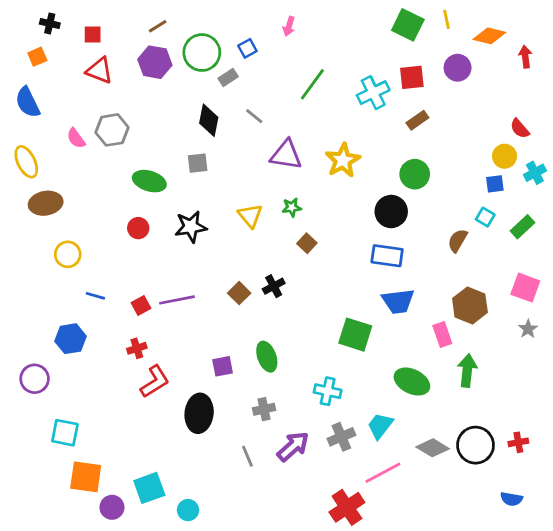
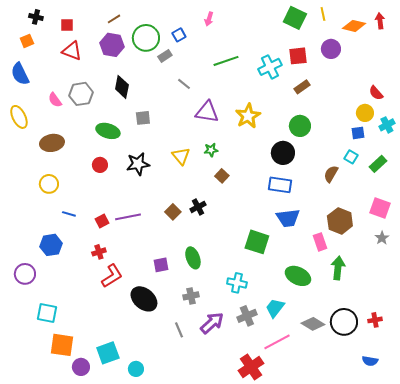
red arrow: (525, 57) -> (380, 21), moved
green line: (312, 84) -> (226, 61), turned 35
black diamond: (209, 120) -> (122, 87), moved
brown ellipse: (46, 203) -> (52, 143), moved
black ellipse: (199, 413) -> (144, 299), turned -56

